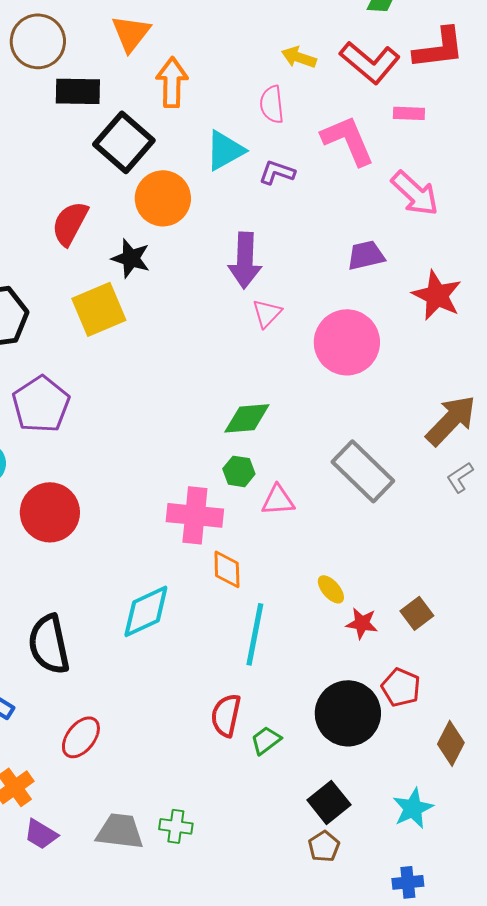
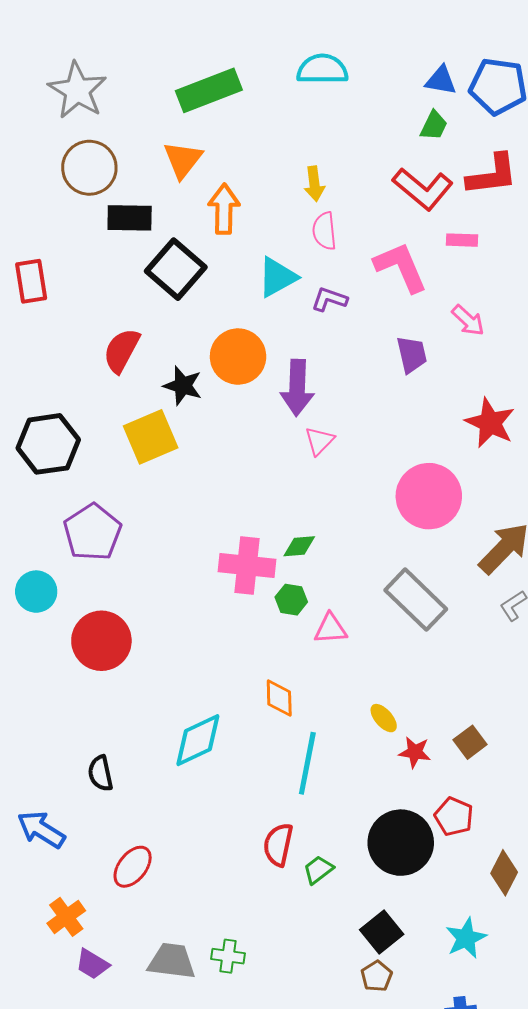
yellow arrow: (299, 57) -> (314, 184), moved, turned -116
pink arrow: (415, 193) -> (468, 320), size x0.7
orange circle: (163, 198) -> (238, 357), moved
purple trapezoid: (366, 255) -> (412, 355), moved, turned 90
pink circle: (347, 342) -> (429, 496), moved
green diamond: (247, 418) -> (299, 546), size x0.7
pink cross: (195, 515) -> (247, 565), moved
black semicircle: (49, 644) -> (100, 773), size x0.6

